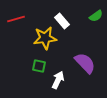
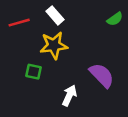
white rectangle: (62, 21) -> (55, 15), moved
green square: (39, 66) -> (33, 72), moved

